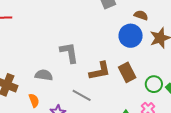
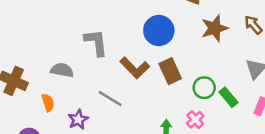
blue circle: (131, 36) -> (159, 30), moved
brown L-shape: (100, 71) -> (135, 68), turned 55

